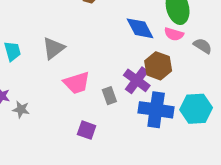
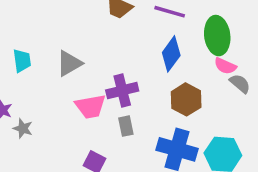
blue diamond: (140, 28) -> (171, 54), turned 56
pink semicircle: (174, 34) -> (225, 66), moved
purple cross: (137, 80) -> (122, 90), moved, turned 32

